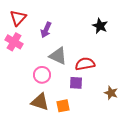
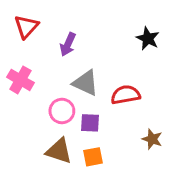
pink cross: (14, 42) -> (20, 80), moved
purple square: (76, 83) -> (90, 123), moved
brown star: (111, 93) -> (152, 139), moved

